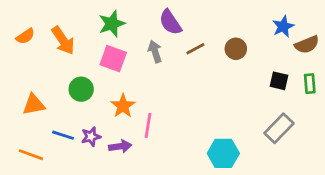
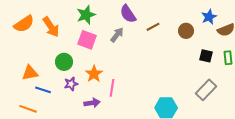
orange semicircle: (25, 36) -> (24, 24), size x1.5
brown line: (195, 49) -> (153, 27), moved
brown circle: (236, 49) -> (186, 31), moved
gray arrow: (155, 52) -> (117, 35), turned 56
blue line: (63, 135) -> (43, 90), moved
purple star: (91, 137) -> (71, 84), moved

